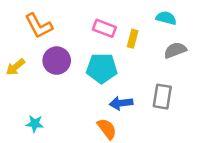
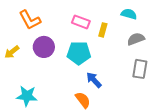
gray rectangle: (162, 97) -> (140, 69), moved
blue arrow: (121, 103) -> (94, 80), turned 54
cyan star: (35, 124) -> (27, 96), size x1.5

